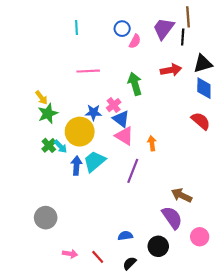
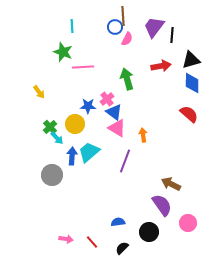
brown line: (188, 17) -> (123, 16), moved
green star: (48, 114) -> (63, 52), moved, turned -30
yellow circle: (80, 132) -> (75, 124), size x0.7
green cross: (49, 145) -> (50, 127), moved
gray circle: (46, 218) -> (52, 175), moved

